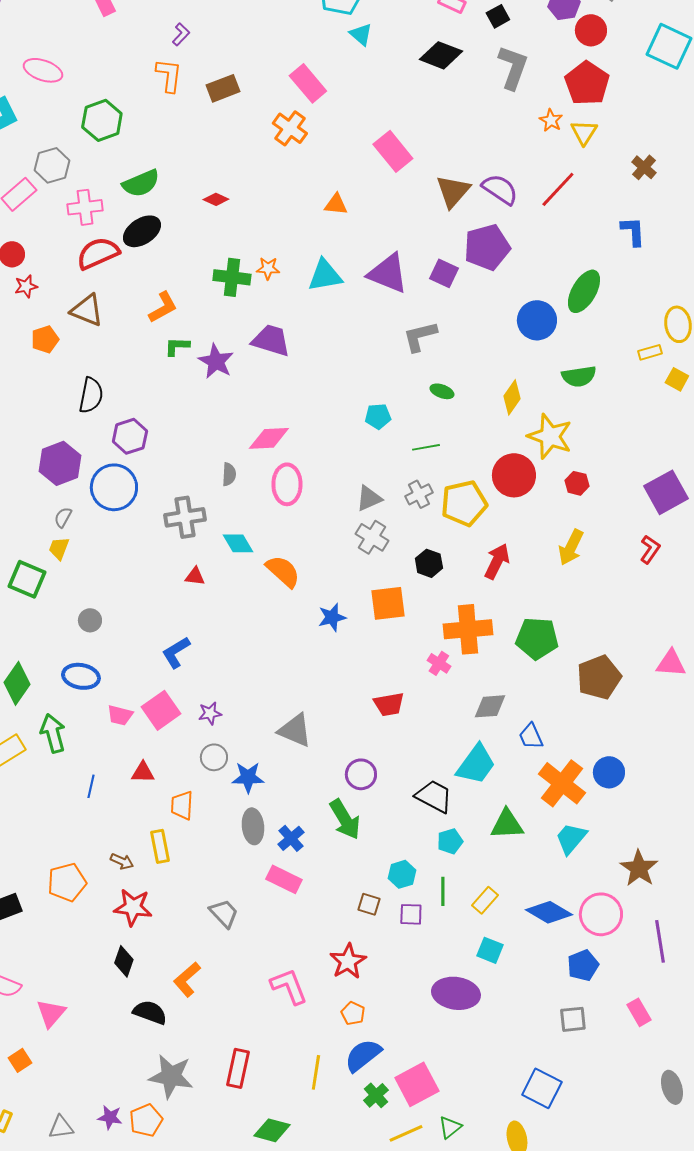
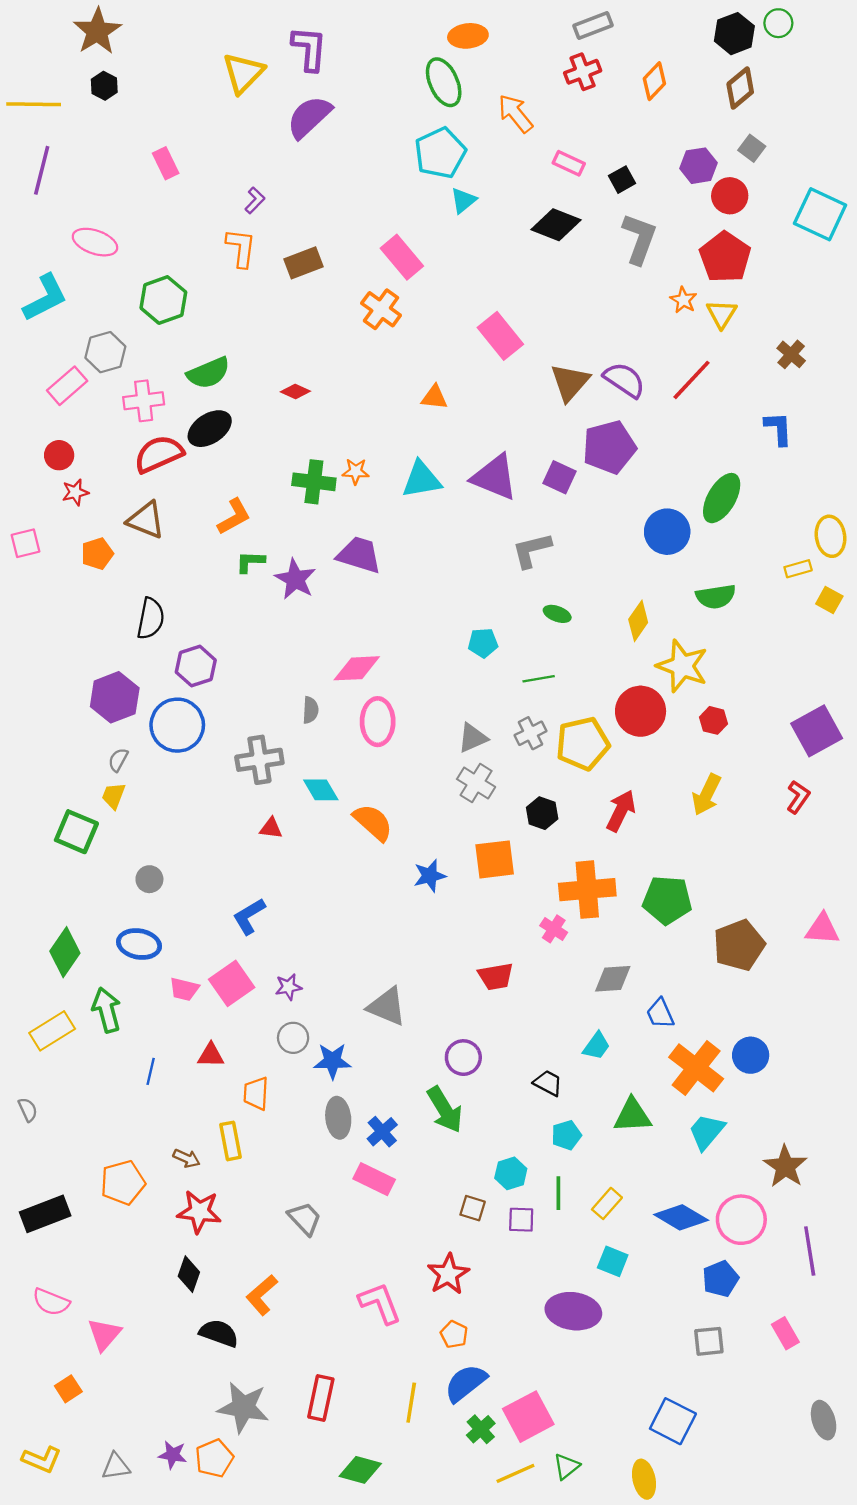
cyan triangle: (361, 34) -> (463, 200), turned 40
cyan trapezoid: (476, 764) -> (597, 1046), size x0.6
black trapezoid: (434, 796) -> (548, 1083), size x0.7

